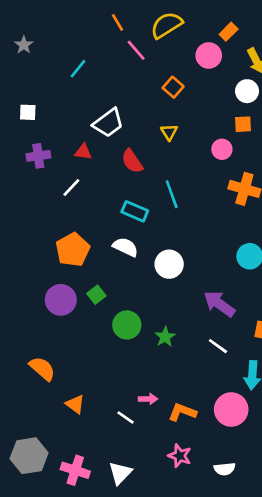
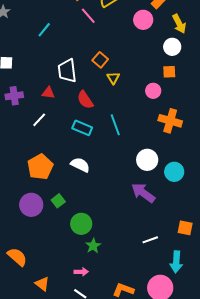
orange square: (173, 87) -> (100, 60), moved
white trapezoid: (108, 123) -> (67, 71), turned 120
cyan rectangle: (135, 211) -> (82, 128), moved
white circle: (169, 264) -> (147, 160), moved
purple arrow: (219, 304) -> (143, 193), moved
green star: (165, 337) -> (93, 246), moved
white line: (218, 346) -> (150, 240), turned -56
pink arrow: (148, 399) -> (81, 272), moved

